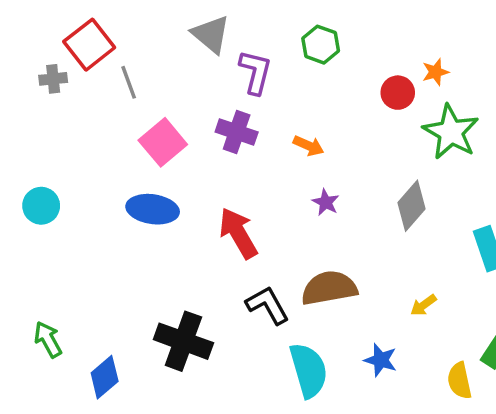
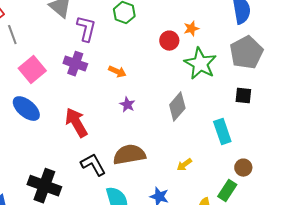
blue ellipse: (153, 209) -> (26, 109), turned 32

